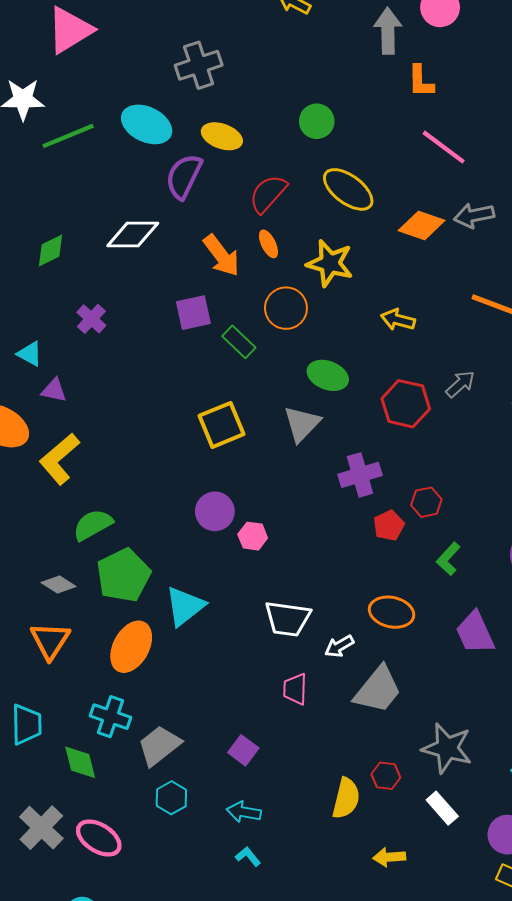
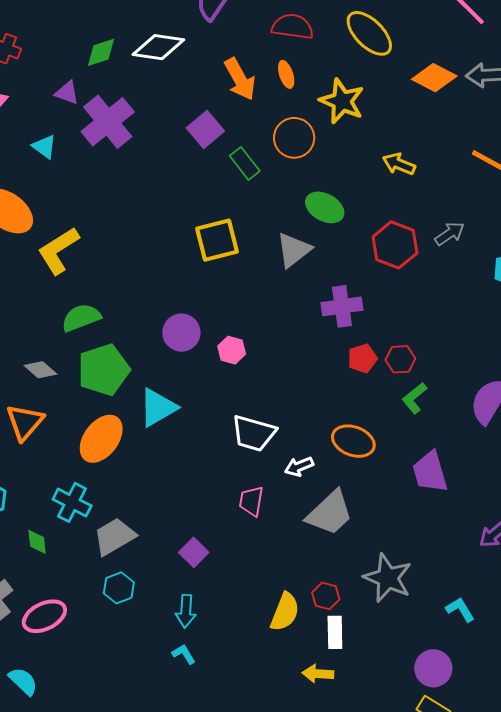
red semicircle: (268, 194) -> (293, 27), turned 48
green diamond: (51, 251) -> (101, 52), moved
purple square: (193, 313) -> (205, 130), turned -36
purple cross: (91, 319) -> (108, 122), size x1.8
purple triangle: (54, 390) -> (67, 93), moved
red hexagon: (426, 502) -> (400, 359), moved
purple circle: (215, 511) -> (181, 333), moved
green diamond: (80, 762) -> (37, 542), size x0.7
white rectangle: (442, 808) -> (335, 632), moved, turned 32
cyan arrow: (244, 812) -> (186, 611), turned -104
pink ellipse: (99, 838) -> (44, 616), turned -66

